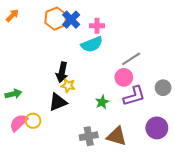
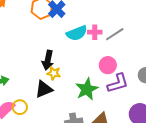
pink cross: (97, 26) -> (95, 32), moved
gray line: (131, 59) -> (115, 34), moved
green star: (102, 102) -> (87, 89), size x1.6

